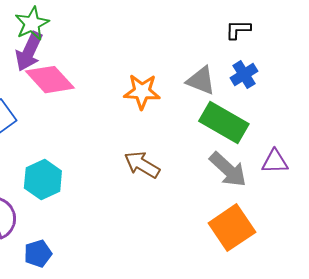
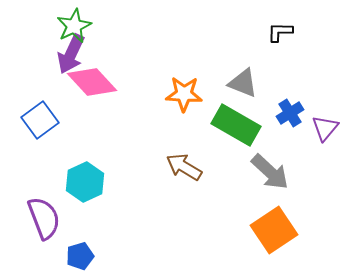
blue cross: (244, 75) -> (290, 113), moved
green rectangle: (224, 123) -> (236, 125), moved
purple triangle: (275, 162) -> (325, 128), moved, turned -48

